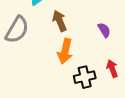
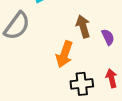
brown arrow: (60, 21) -> (83, 26), moved

